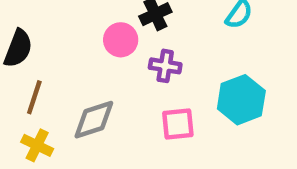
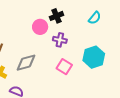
pink square: (178, 124) -> (64, 67), turned 35

